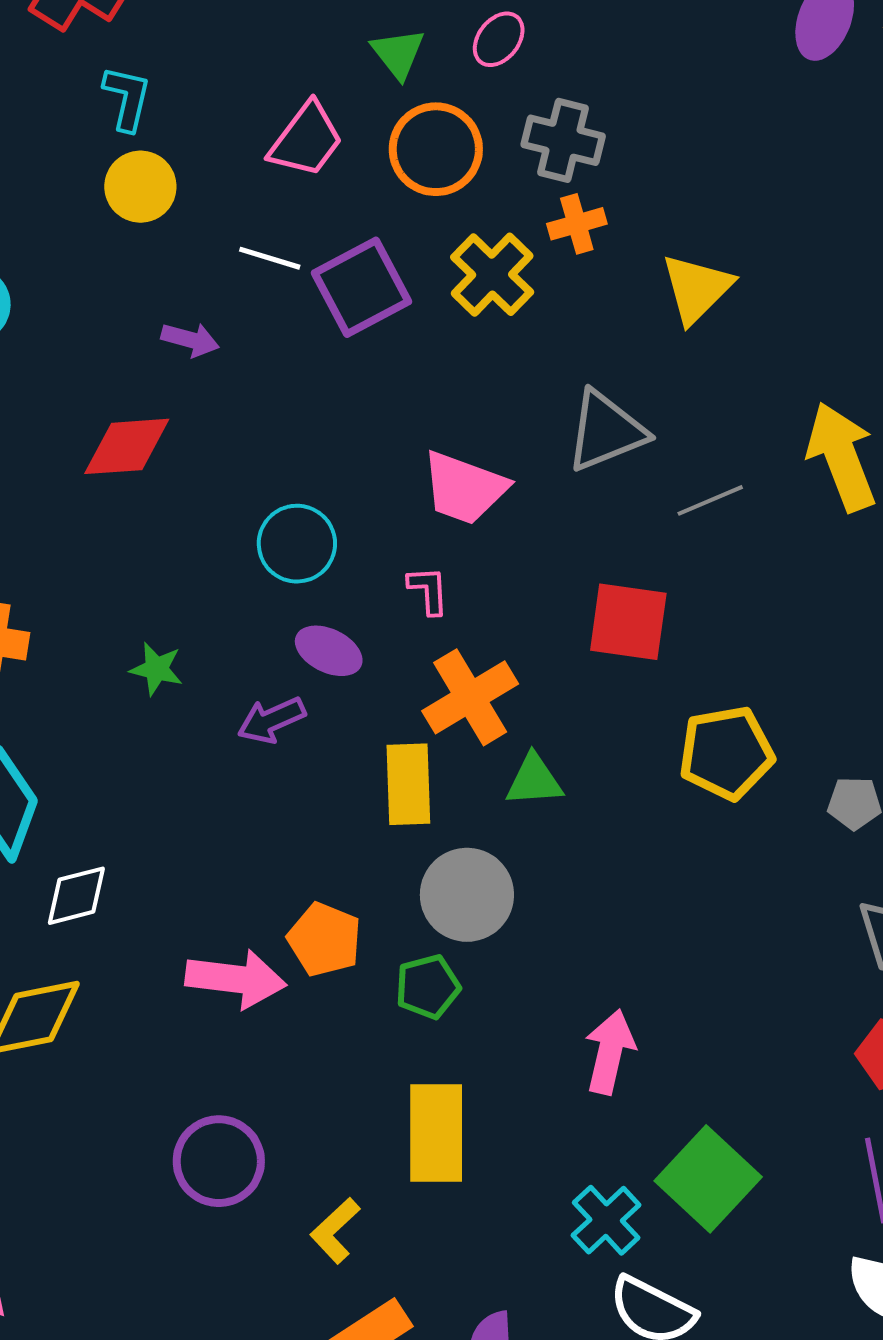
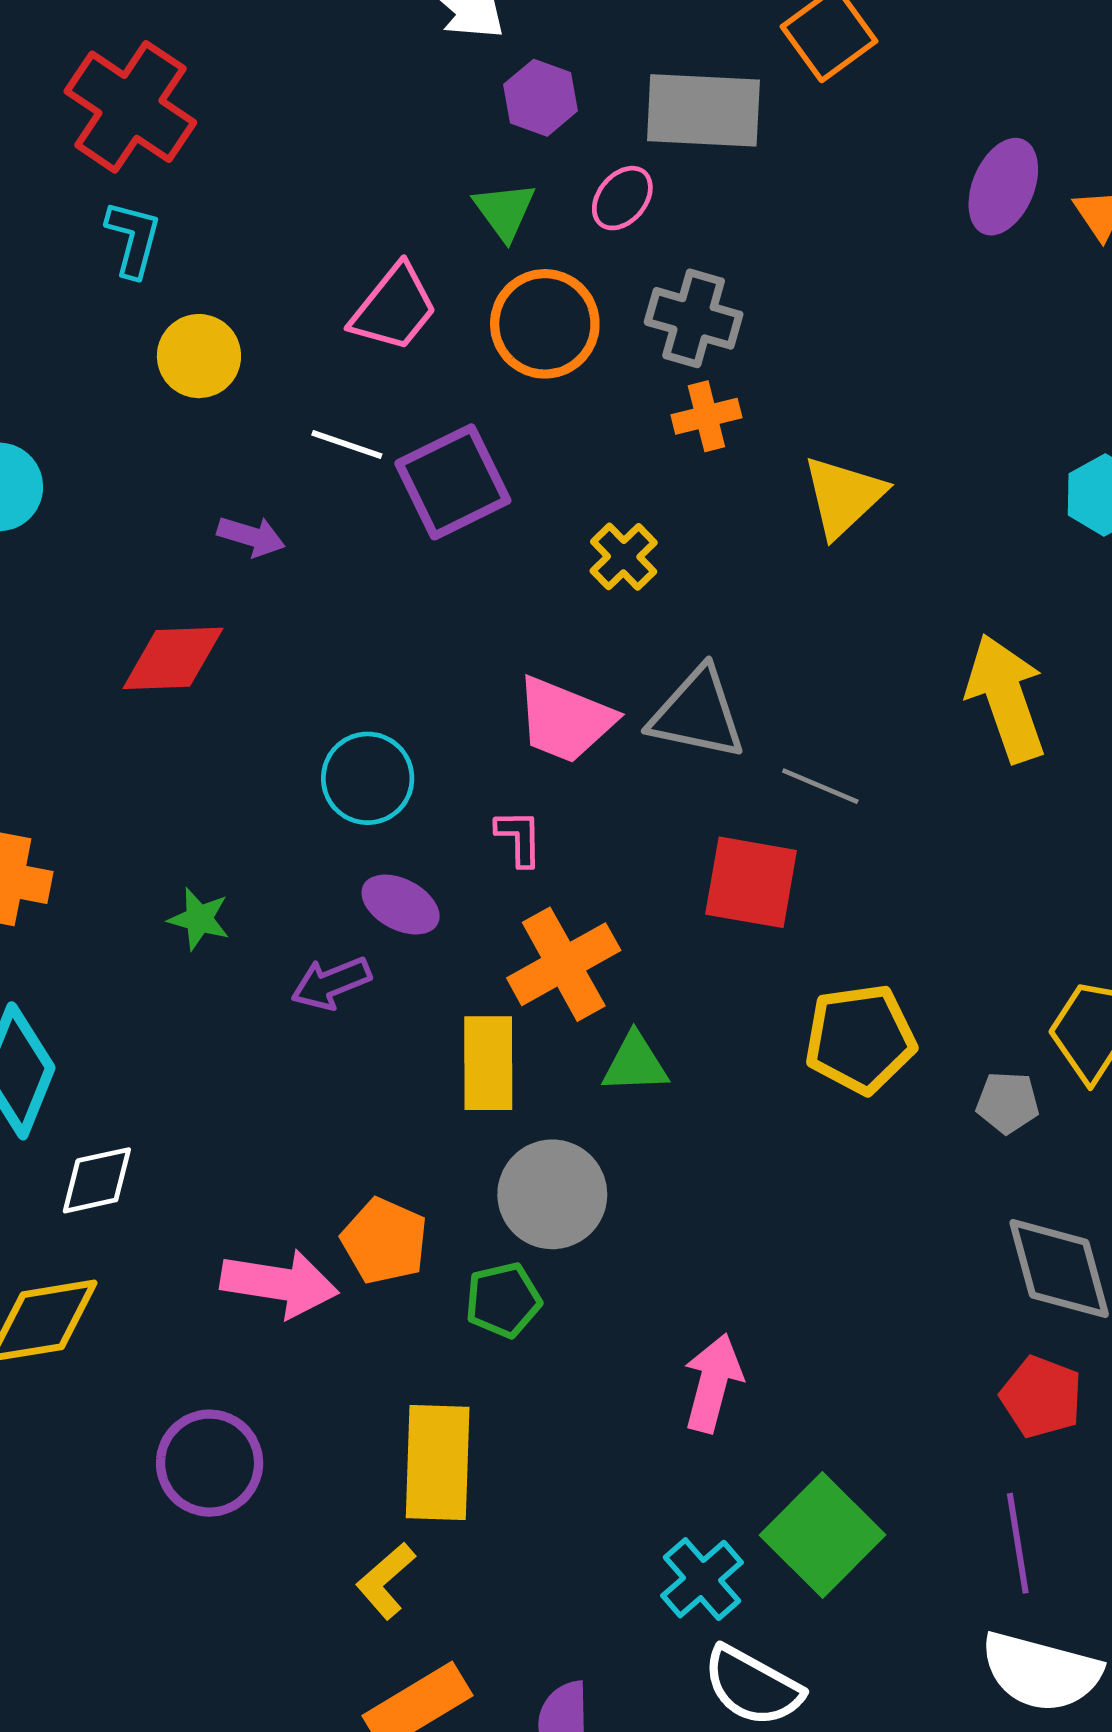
cyan L-shape: (127, 98) -> (133, 239), moved
yellow cross: (492, 275) -> (624, 557), moved, size x0.7
gray triangle: (606, 431) -> (697, 714), moved, turned 32
gray line: (710, 500) -> (820, 786), moved, turned 44
yellow rectangle: (436, 1133) -> (438, 1462), moved
purple circle: (219, 1161) -> (210, 1463), moved

